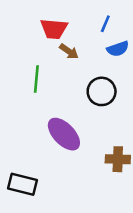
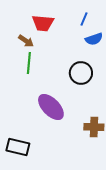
brown arrow: (69, 51) -> (26, 41), moved

